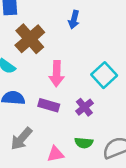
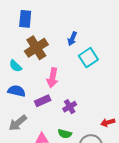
cyan square: (104, 75) -> (88, 58), moved
purple rectangle: (49, 105) -> (43, 101), turned -49

